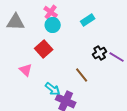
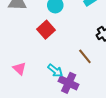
pink triangle: (26, 70) -> (19, 69), moved

